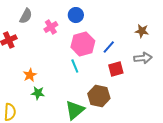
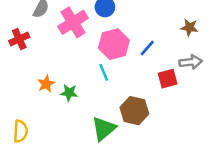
pink cross: (51, 27) -> (73, 22), size x1.6
red square: (116, 69) -> (168, 79), moved
green star: (38, 93) -> (69, 93), moved

